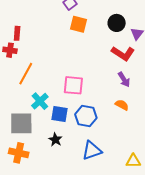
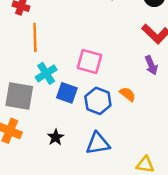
orange line: (26, 74) -> (35, 37), turned -40
orange semicircle: (122, 105) -> (128, 94), moved
black star: (55, 140) -> (56, 137), moved

